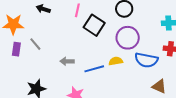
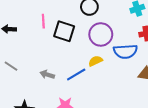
gray arrow: (67, 61) -> (47, 75), turned 32

